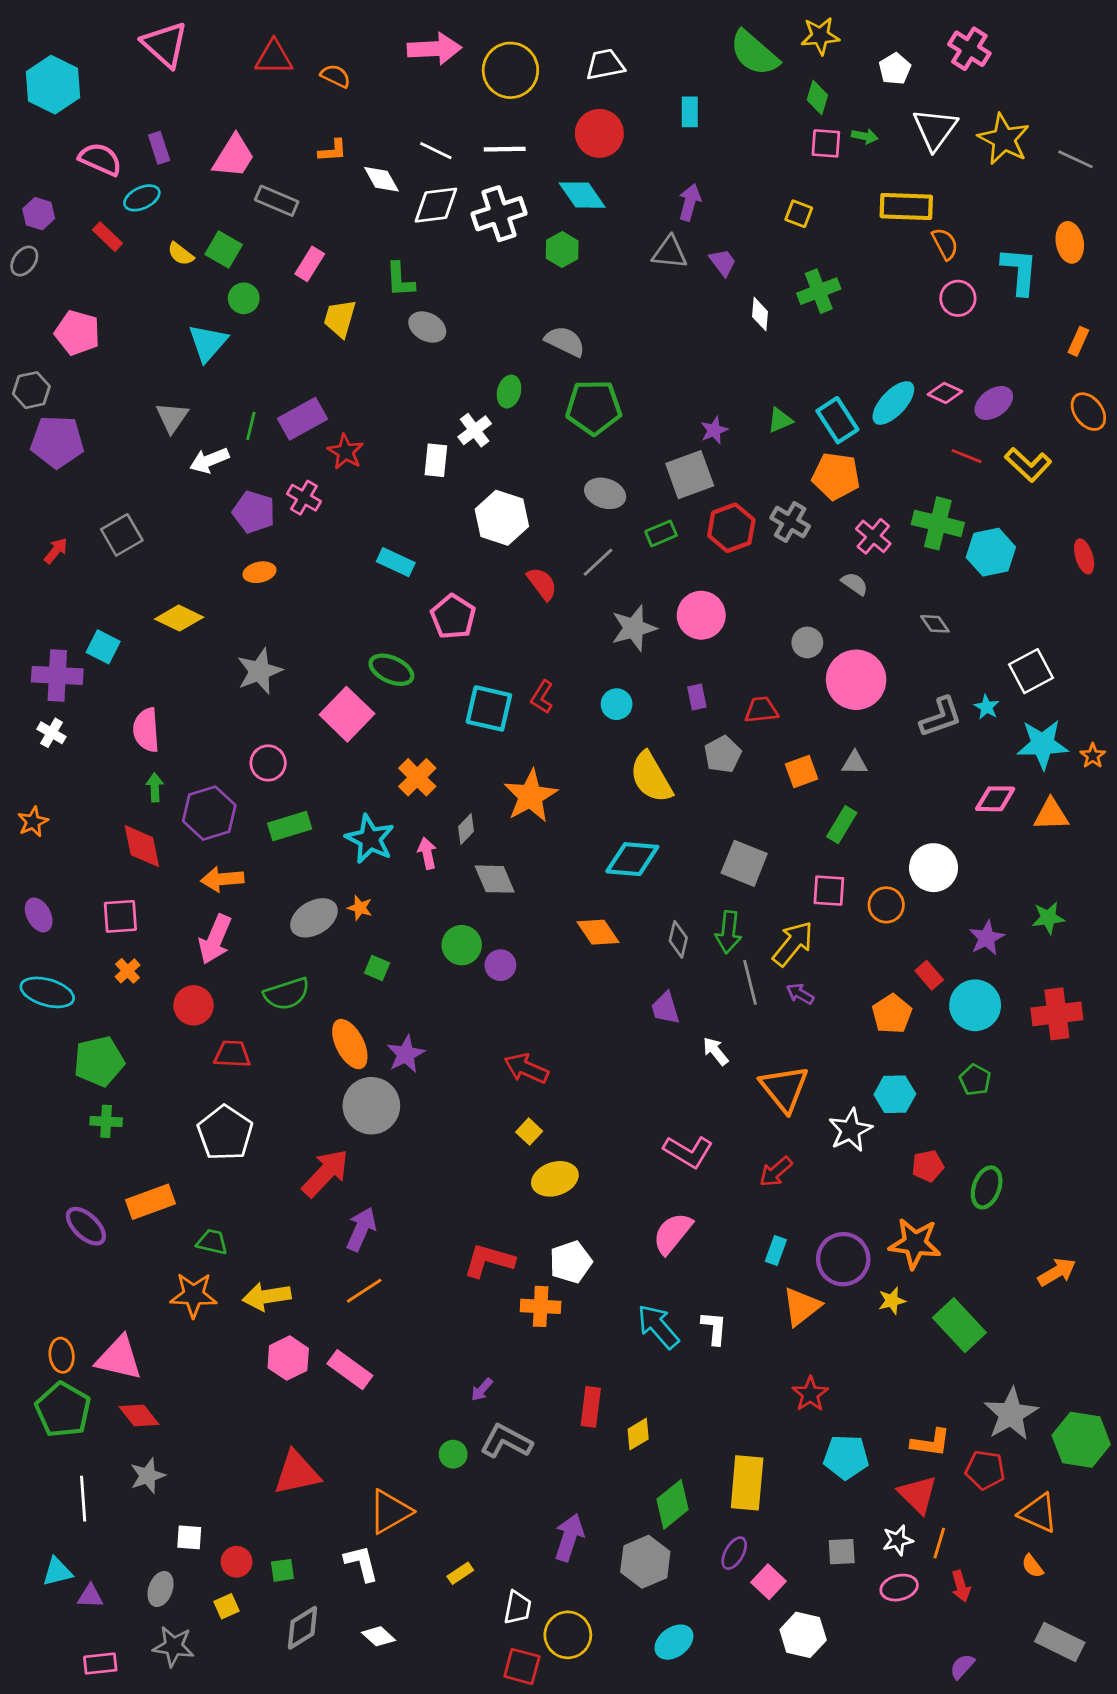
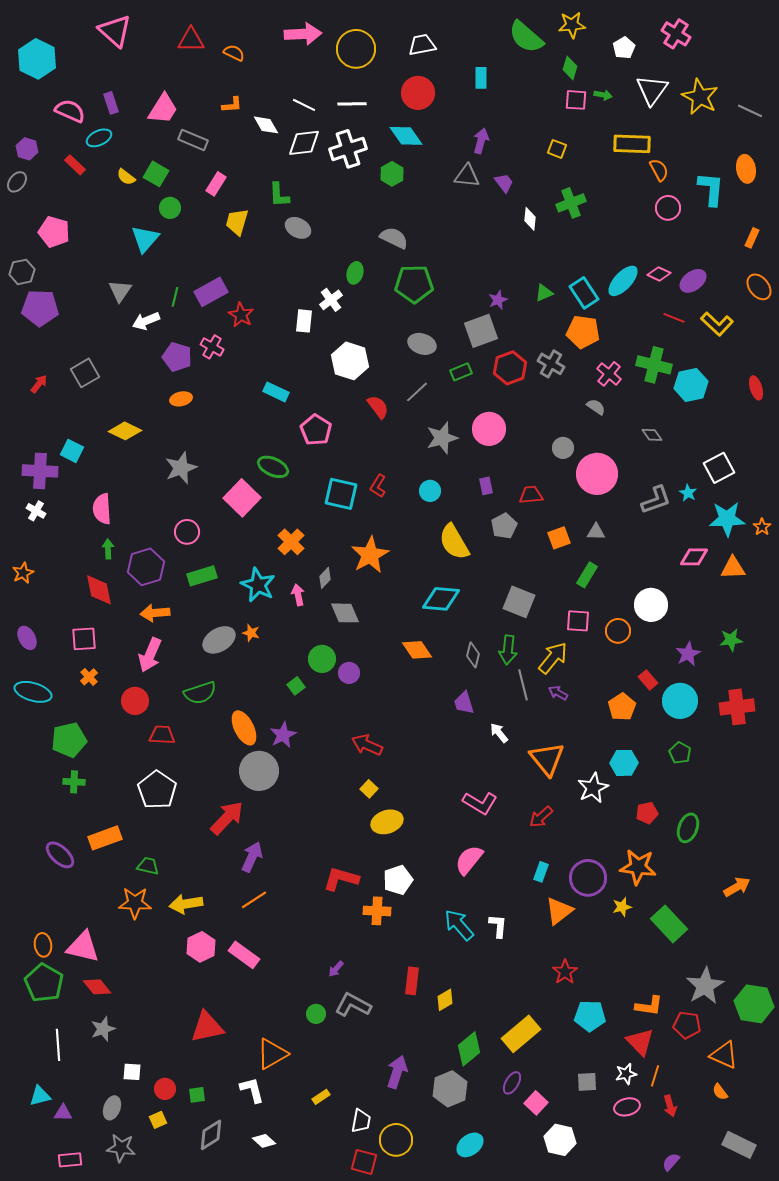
green square: (377, 968) -> (296, 686), moved, turned 30
yellow rectangle: (747, 1483) -> (521, 1034), turned 45

